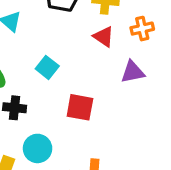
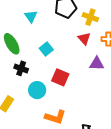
cyan circle: (38, 148) -> (37, 90), moved

